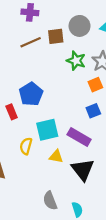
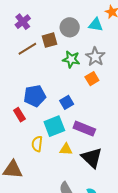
purple cross: (30, 12) -> (23, 22), turned -35
blue pentagon: (31, 94) -> (35, 96), turned 30
blue square: (93, 111) -> (67, 102), moved

